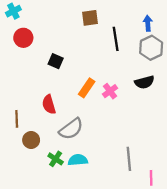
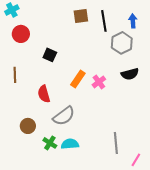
black line: (116, 39) -> (104, 21), moved
gray hexagon: (151, 48) -> (122, 43), moved
brown line: (17, 119) -> (15, 75), moved
pink line: (151, 178) -> (136, 160), turned 32

